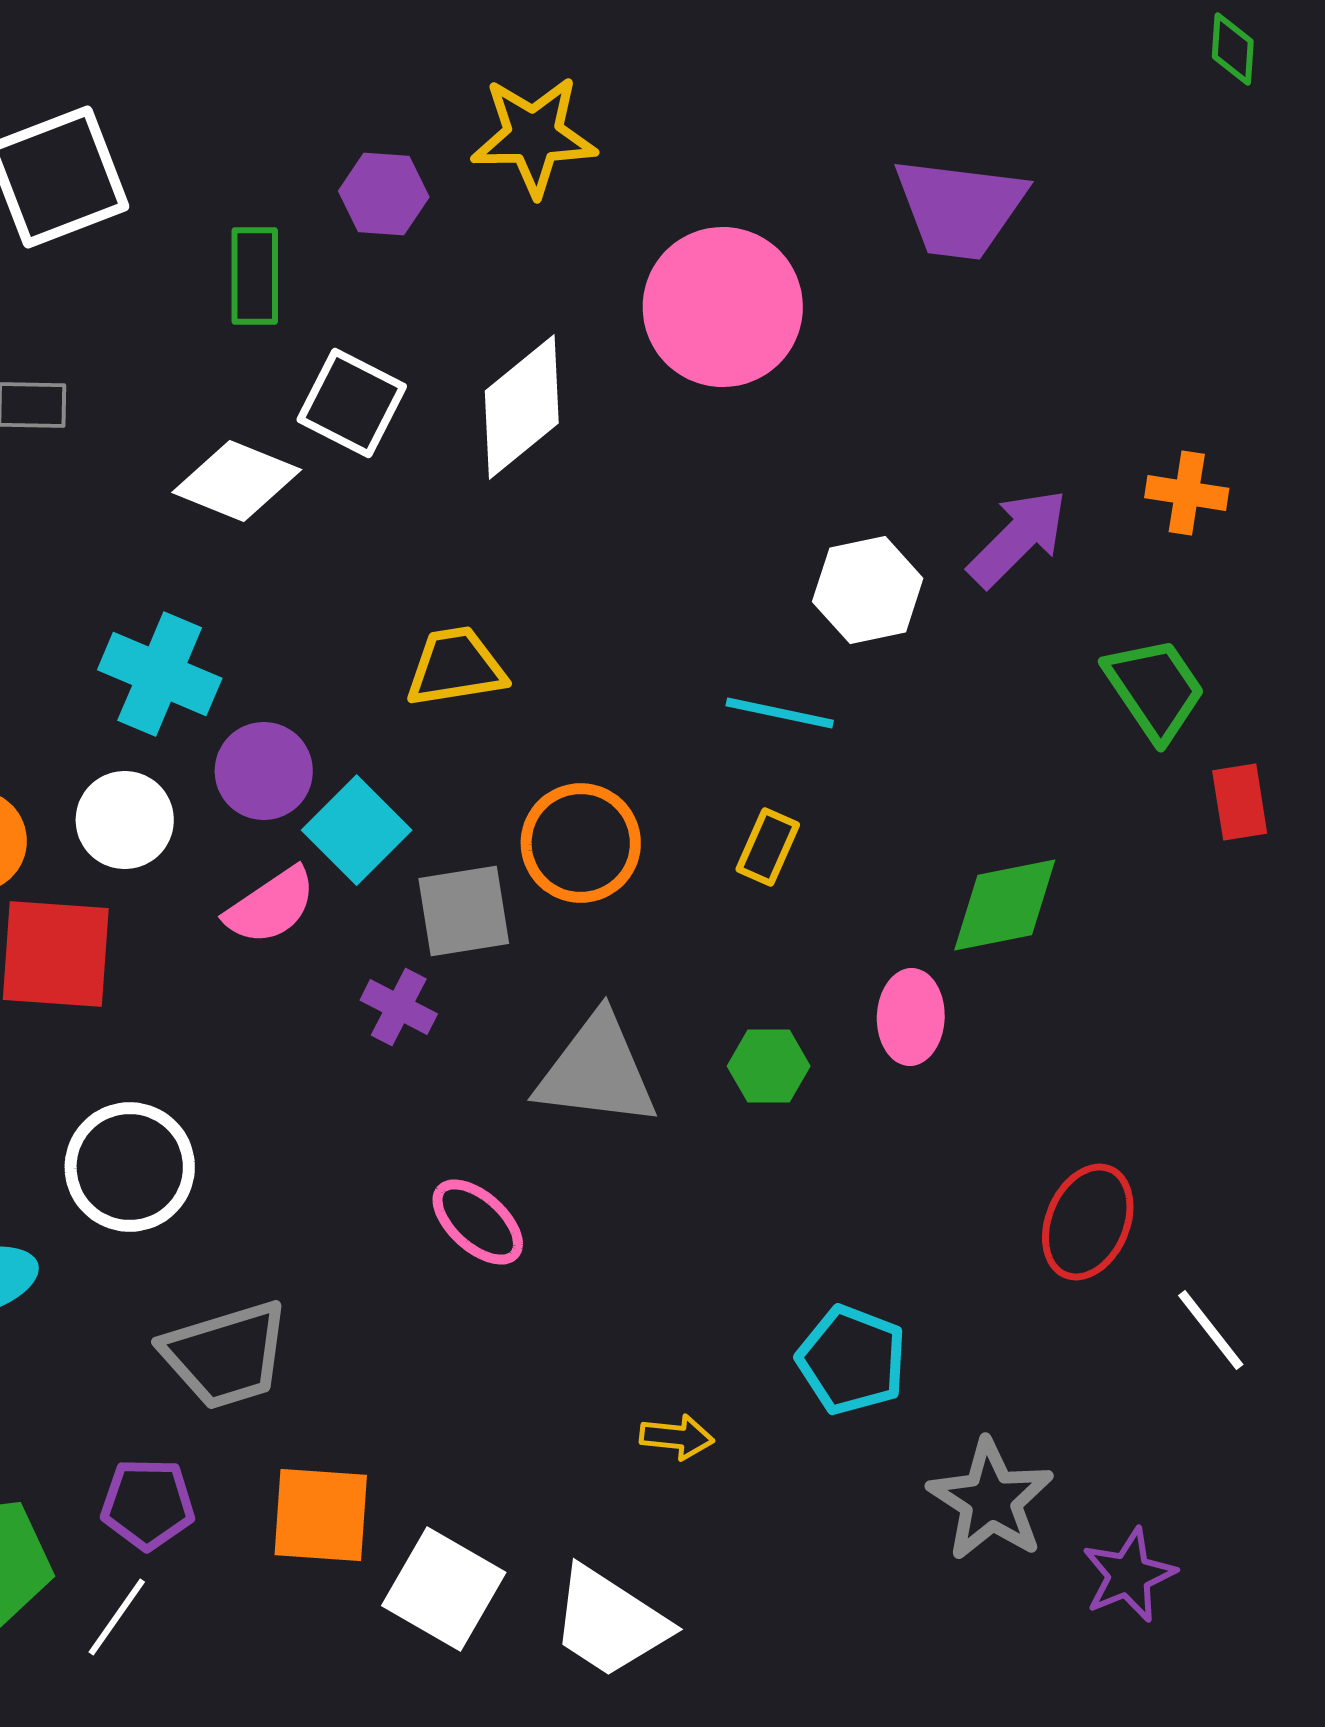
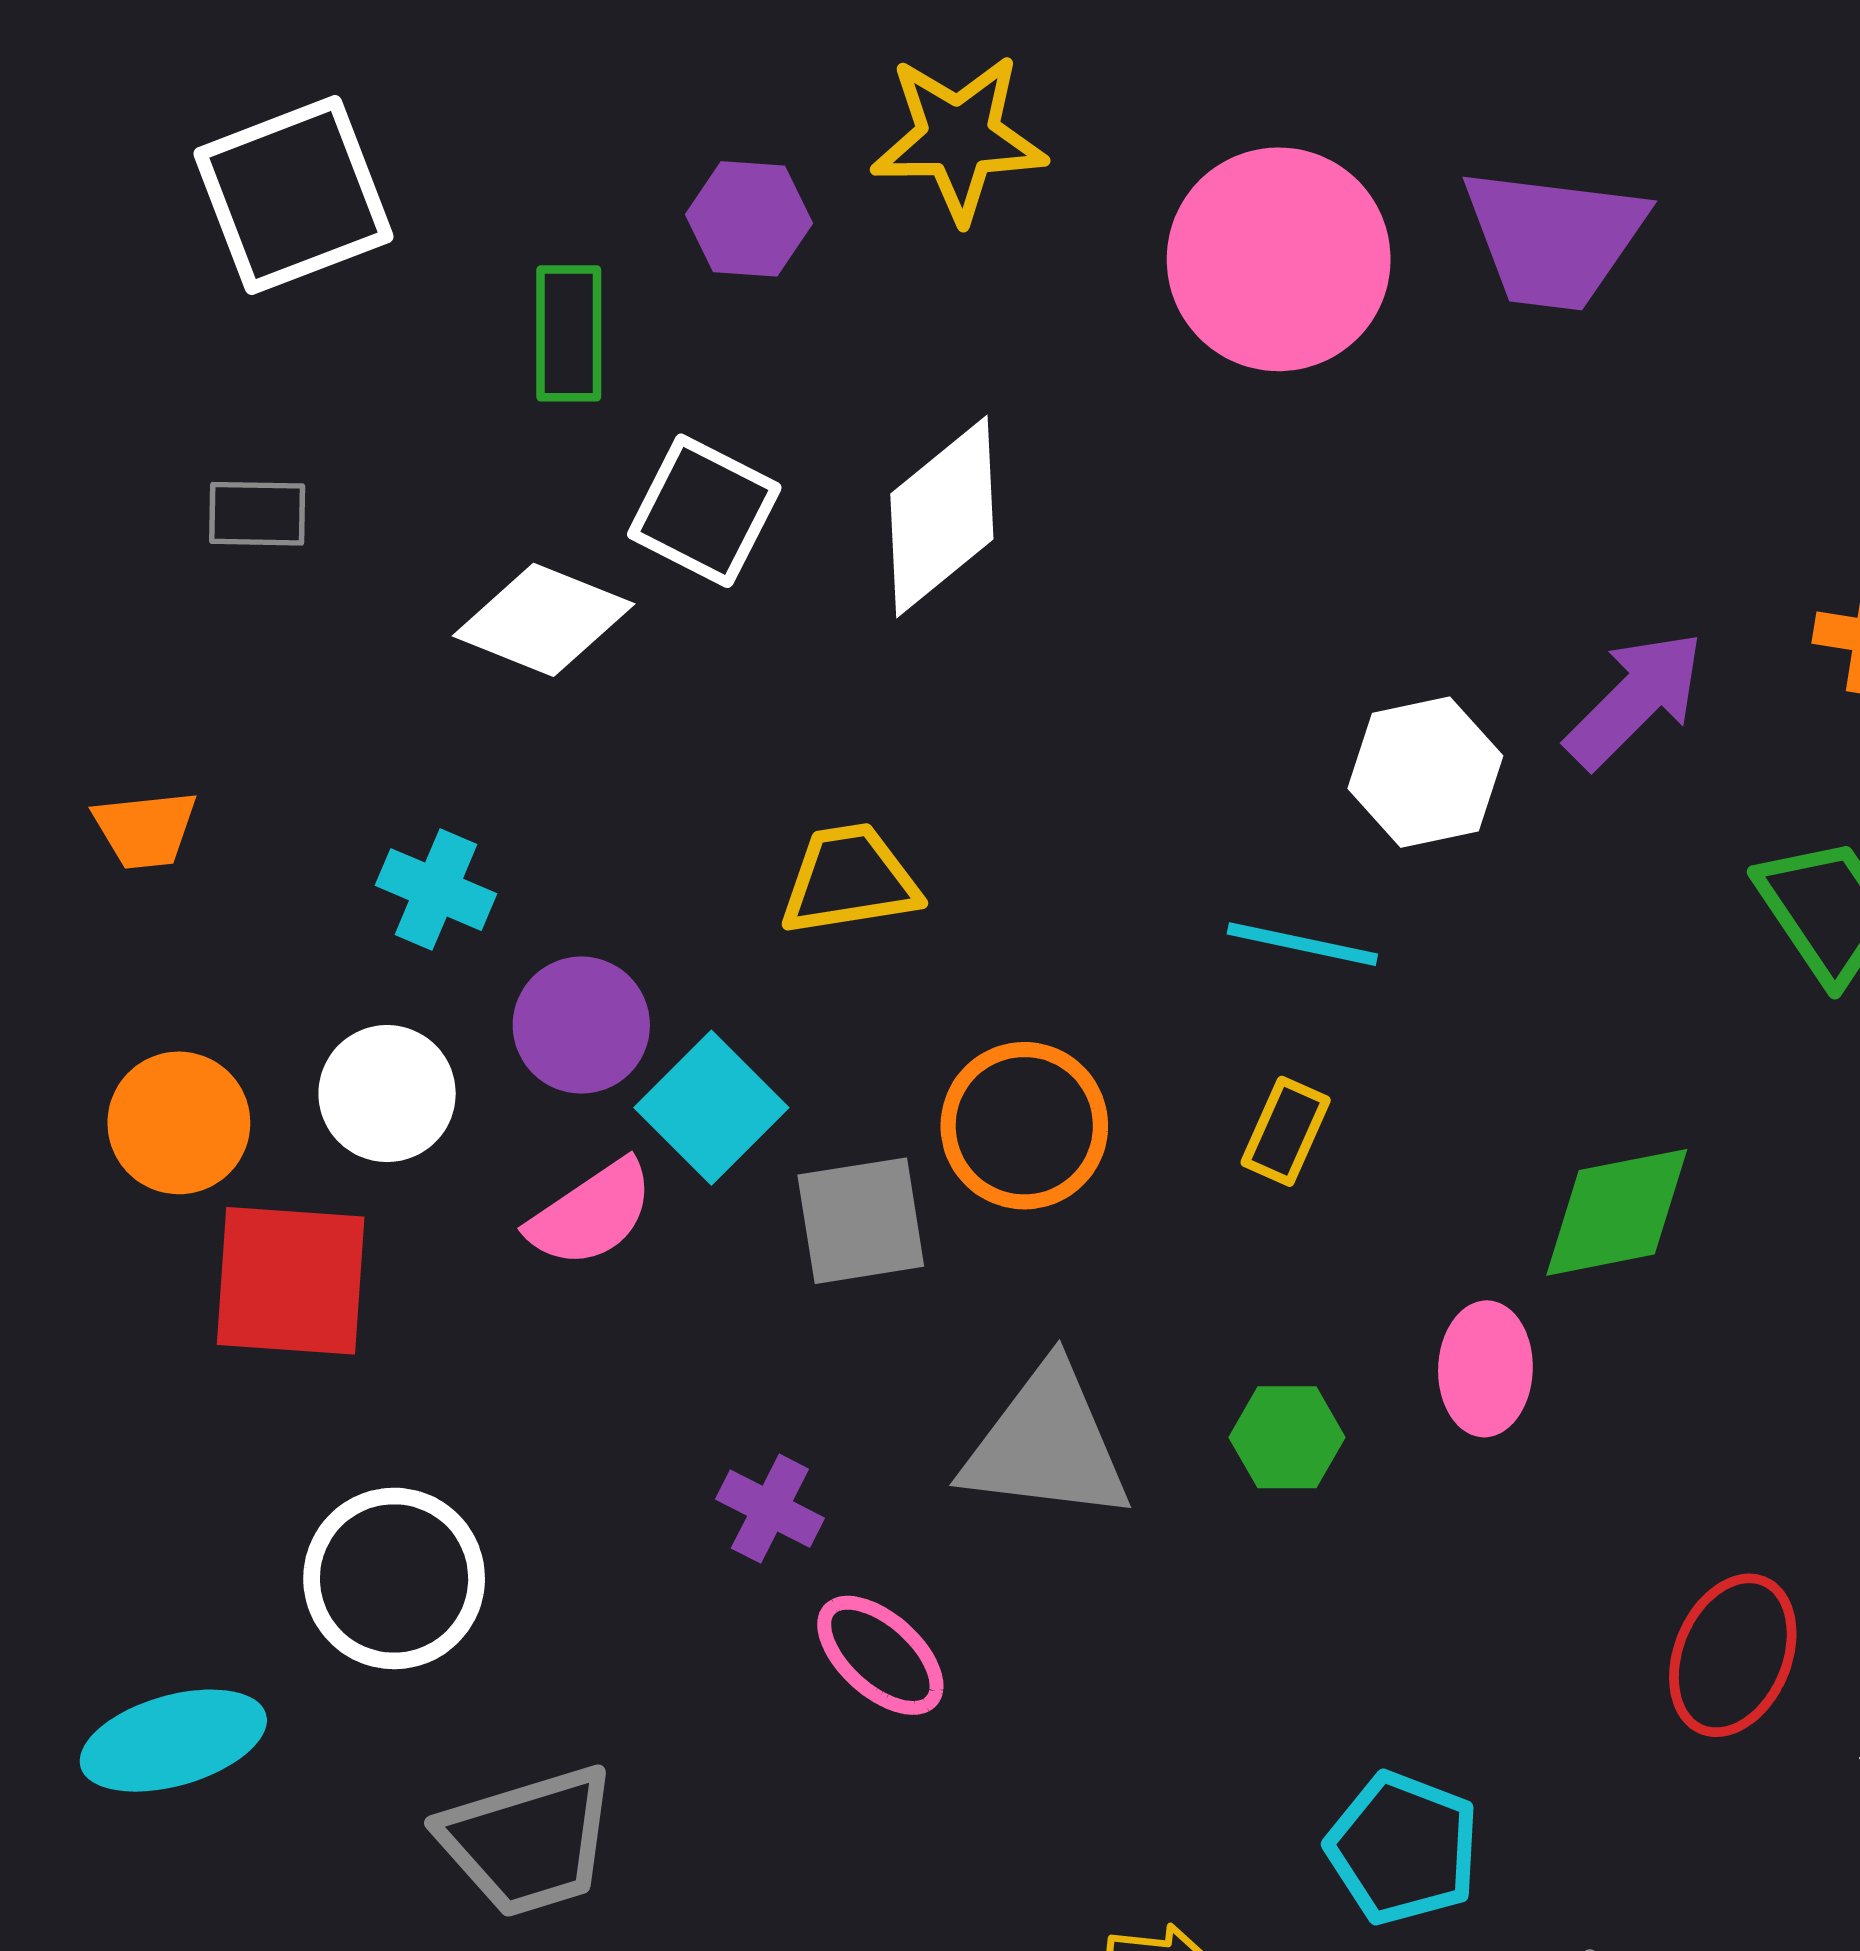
pink circle: (723, 307) -> (1279, 259), moved
cyan cross: (160, 674) -> (436, 890), size x0.7
purple cross: (399, 1007) -> (770, 1509), moved

